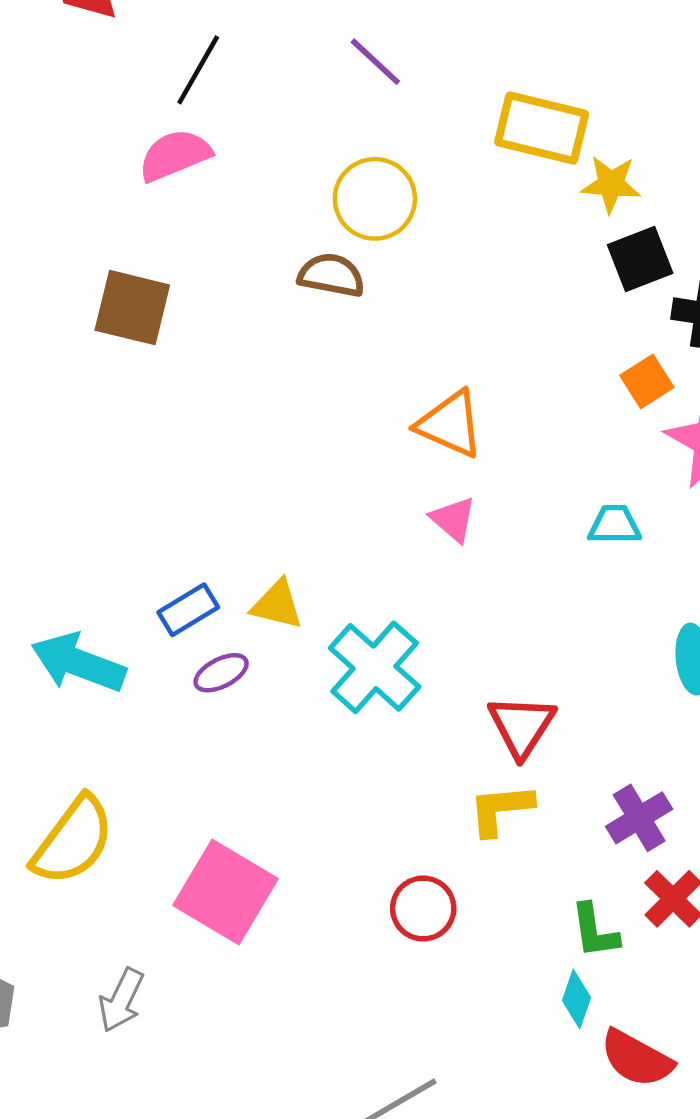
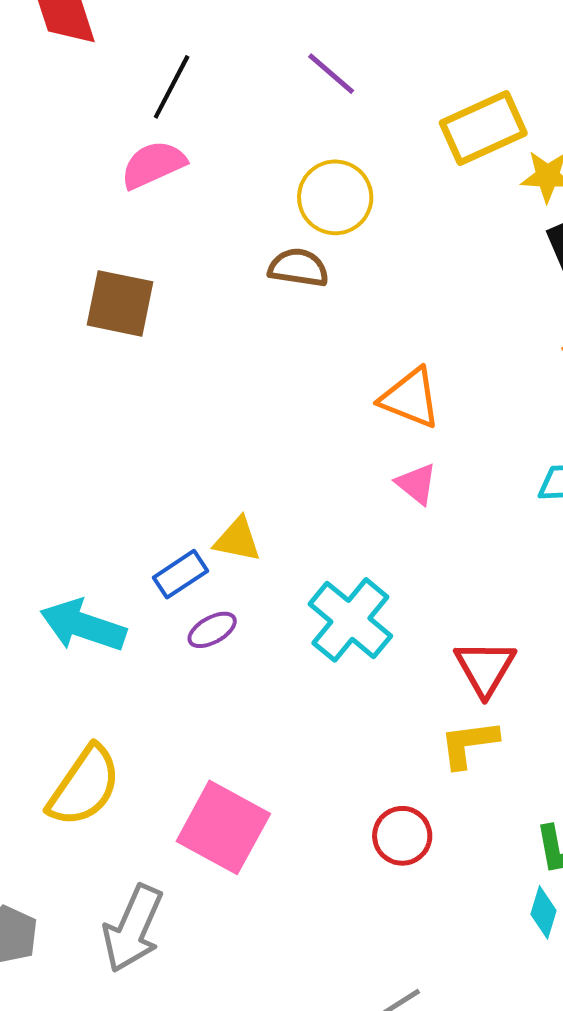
yellow rectangle: (542, 128) -> (483, 128), turned -36
yellow triangle: (277, 605) -> (237, 540), moved
gray arrow: (121, 1000) -> (133, 928), size x1.5

